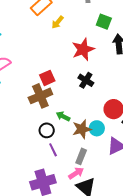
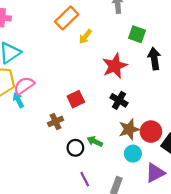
brown cross: (40, 96) -> (56, 121), moved, size x0.6
brown star: (82, 129) -> (129, 129), moved
black circle: (47, 130) -> (75, 148), moved

